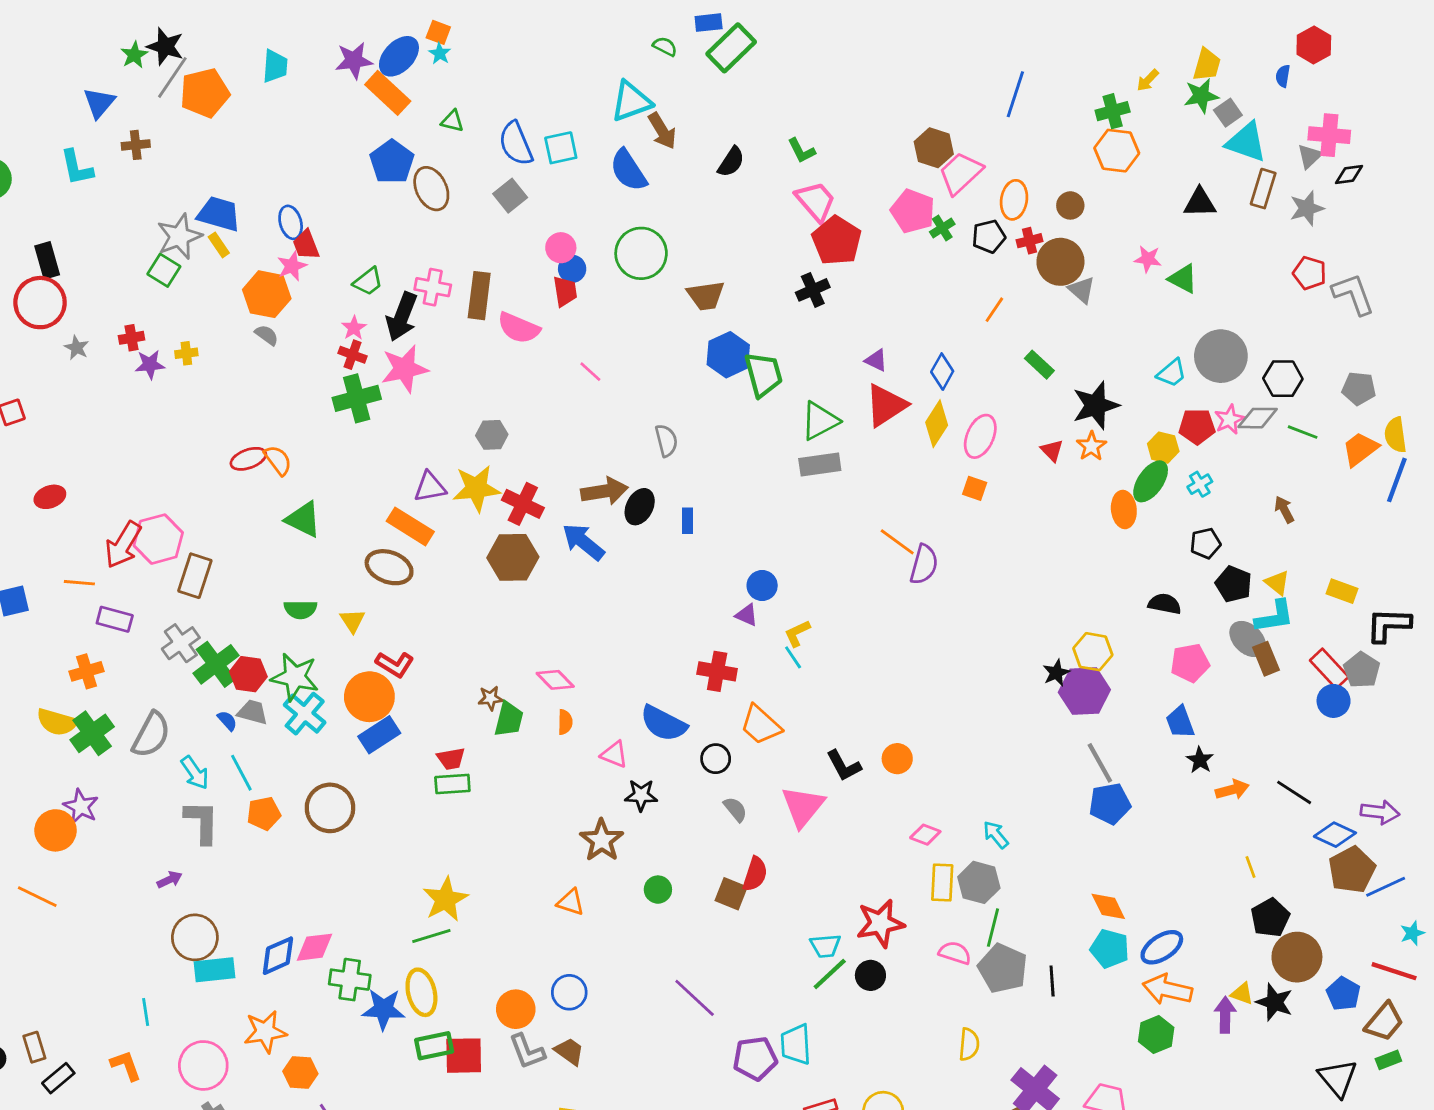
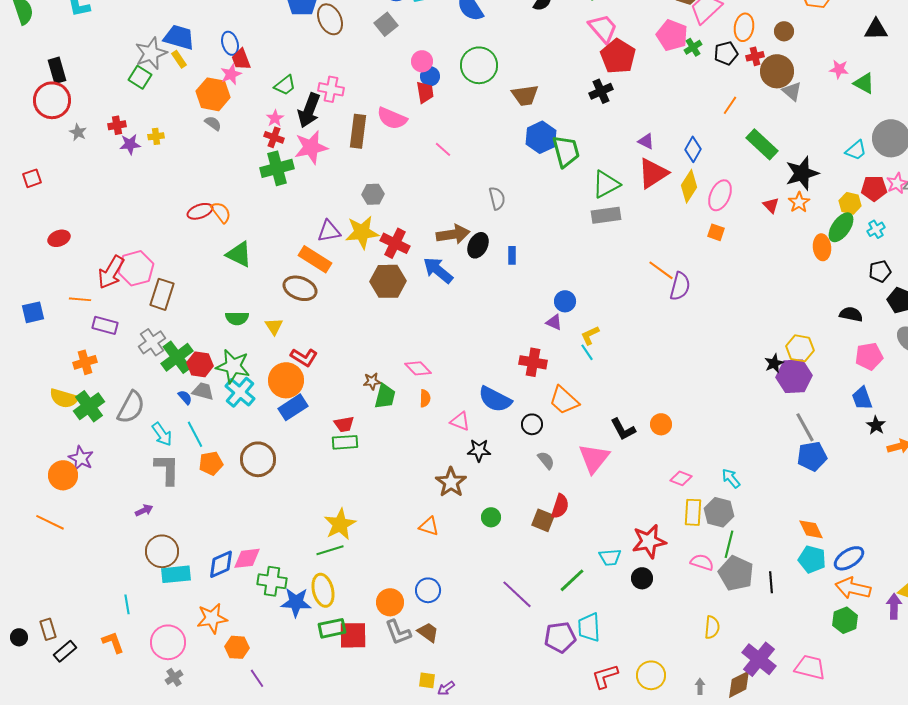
brown rectangle: (479, 296) -> (358, 131), moved
green rectangle: (1039, 365) -> (762, 144), size x1.5
green line: (830, 974) -> (572, 580), moved

